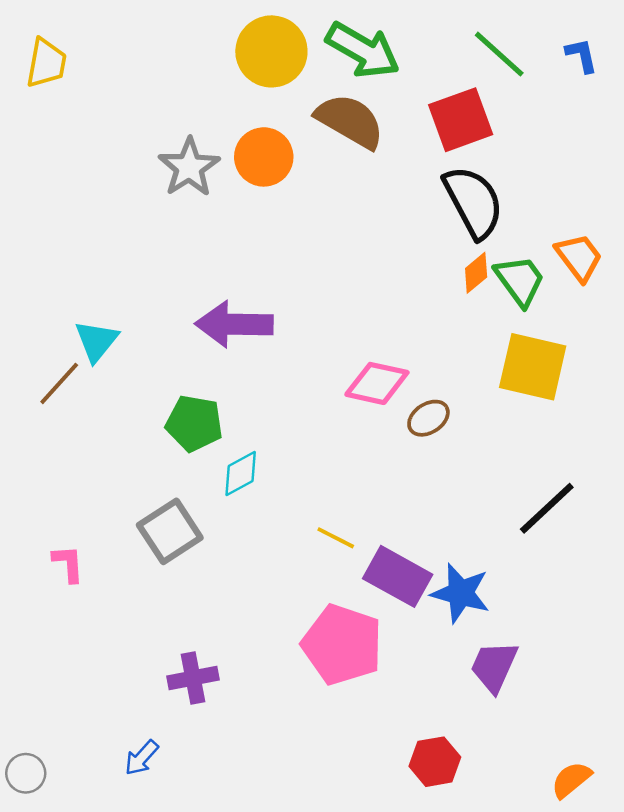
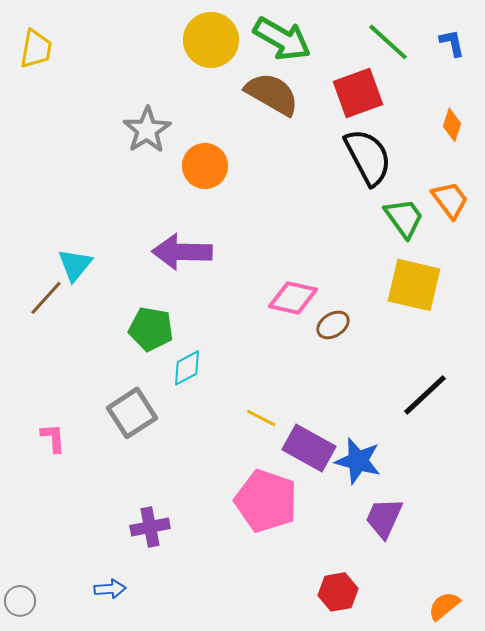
orange circle: (264, 157) -> (205, 166), moved
orange diamond: (476, 273) -> (452, 125), moved, turned -32
blue arrow: (142, 758) -> (110, 589), turned -136

